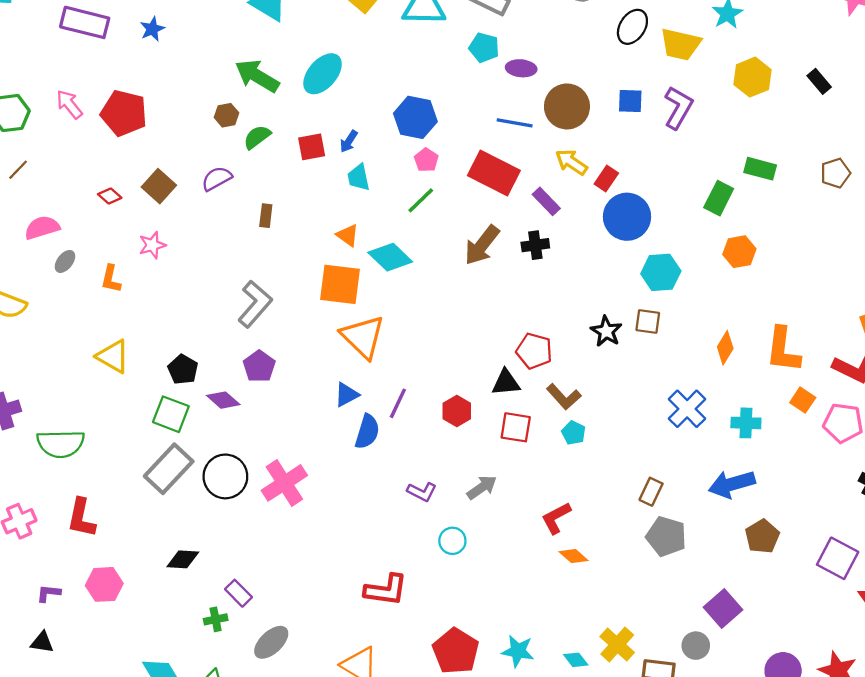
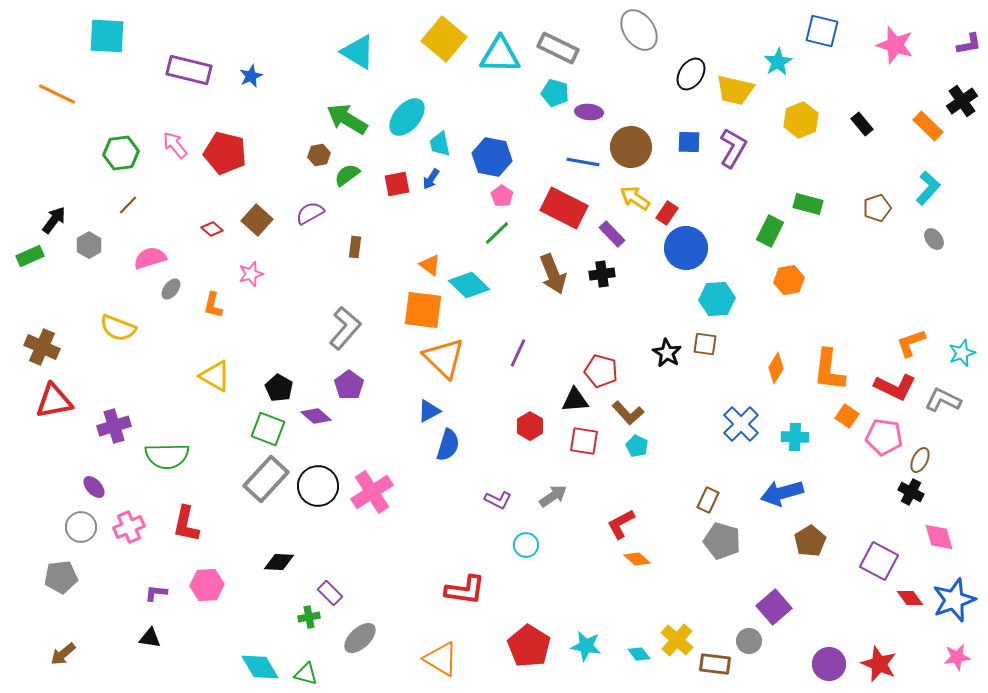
cyan trapezoid: (359, 177) -> (440, 144), moved
brown arrow: (482, 245) -> (553, 274), turned -60
purple line: (398, 403) -> (518, 353), moved

